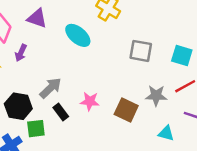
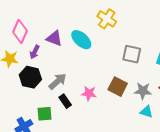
purple triangle: (37, 18) -> (54, 38), moved
black hexagon: (18, 106) -> (30, 77), moved
brown square: (126, 110) -> (118, 87), moved
cyan triangle: (166, 133) -> (146, 112), moved

